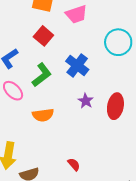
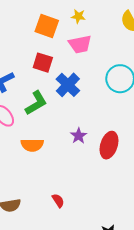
red square: (43, 36) -> (43, 63), turned -30
blue cross: (77, 65) -> (68, 85), moved

